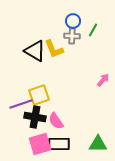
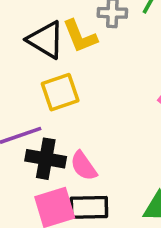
yellow square: (39, 95) -> (60, 92), moved

